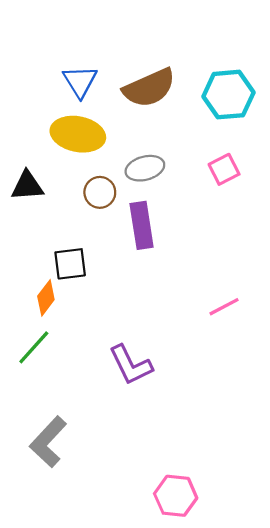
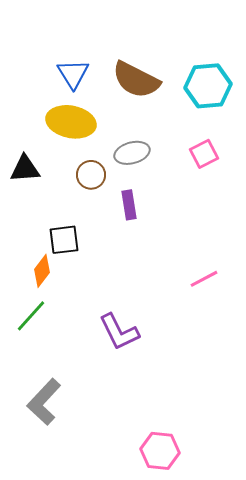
brown semicircle: (149, 88) -> (136, 80), turned 51
purple rectangle: (142, 225) -> (129, 205), size x0.7

